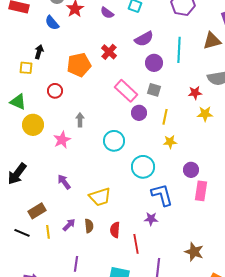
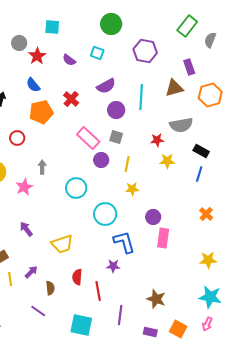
blue semicircle: (52, 23) -> (33, 85), moved
brown semicircle: (89, 226) -> (50, 288), moved
purple line: (76, 264) -> (38, 311), turned -63

